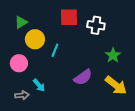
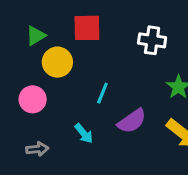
red square: (69, 17) -> (87, 28), moved
cyan line: (55, 50) -> (102, 93), moved
cyan arrow: (39, 85) -> (84, 133), moved

